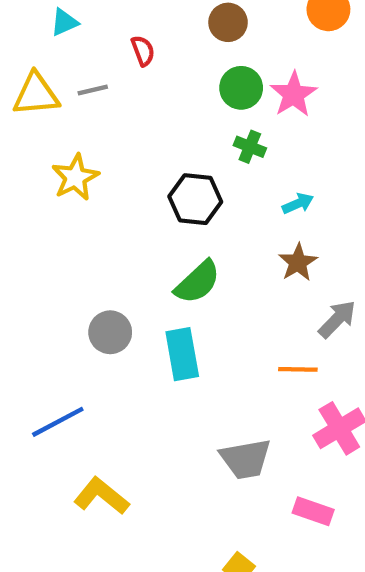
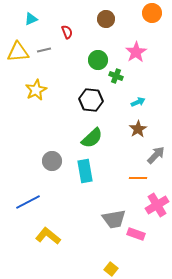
green circle: (241, 88) -> (98, 60), moved
pink rectangle: (313, 511) -> (136, 234), moved

